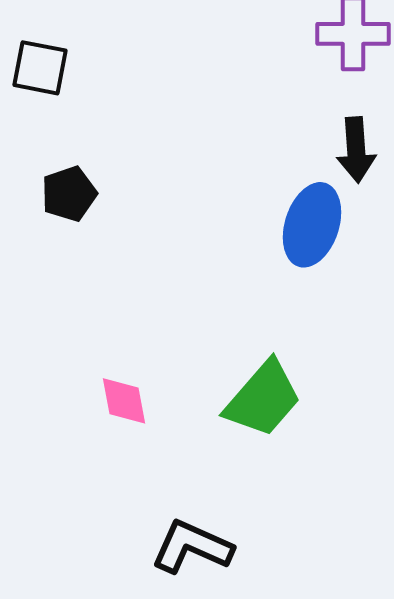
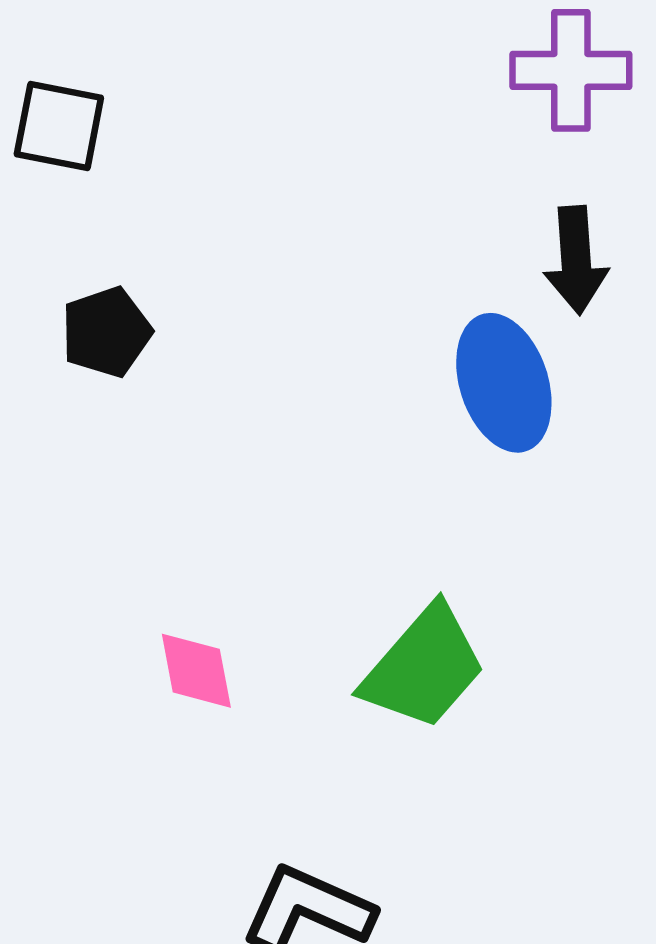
blue ellipse: (312, 225) -> (504, 383), turned -36

